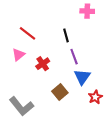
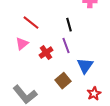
purple line: (74, 57) -> (66, 46), moved
red star: (95, 97) -> (94, 94), moved

